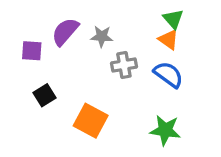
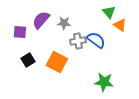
orange triangle: (168, 40) -> (120, 25), moved
blue semicircle: (168, 75) -> (96, 40), moved
orange square: (91, 121) -> (57, 62), moved

